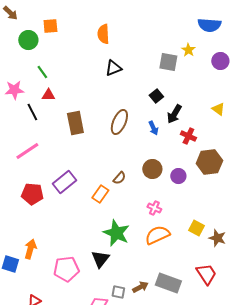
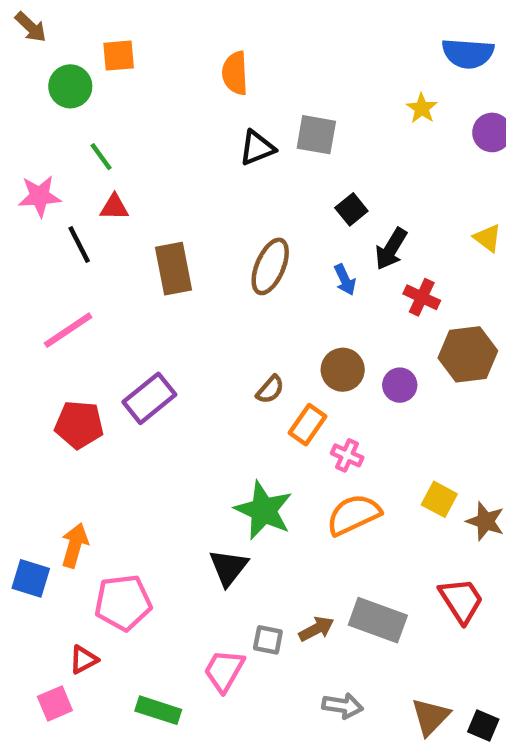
gray square: (168, 62) -> (316, 135), moved
orange rectangle: (100, 194) -> (308, 425), moved
pink pentagon: (66, 269) -> (123, 603), moved

